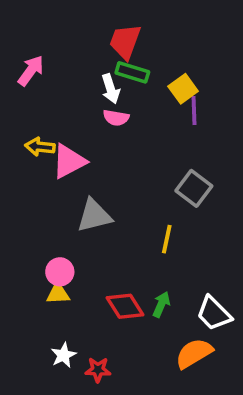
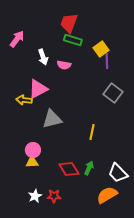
white arrow: (111, 89) -> (43, 57), moved
yellow arrow: (40, 147) -> (24, 100), moved
gray square: (194, 188) -> (113, 93), moved
red star: (98, 370) -> (54, 196), moved

